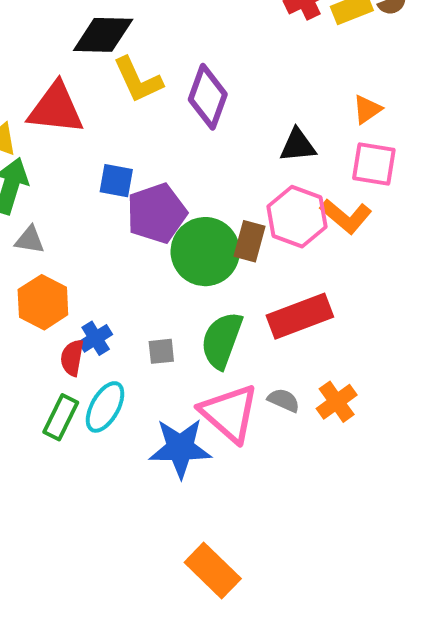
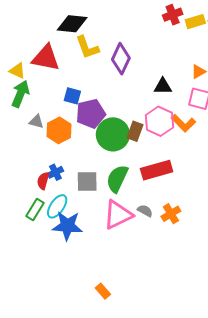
gray triangle: (30, 240) -> (36, 121), moved
orange hexagon: (43, 302) -> (59, 130), moved
gray square: (161, 351) -> (87, 181), size x1.6
pink triangle: (229, 413) -> (118, 215), turned 48
blue star: (180, 448) -> (67, 226), moved
orange rectangle: (213, 571) -> (103, 291), size x0.6

